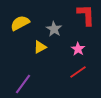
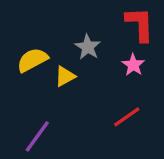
yellow semicircle: (20, 23) -> (32, 60), moved
pink star: (78, 49) -> (133, 65), moved

